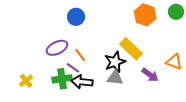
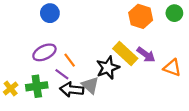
blue circle: (76, 17) -> (50, 13), moved
purple arrow: (150, 75) -> (146, 55), moved
gray triangle: (115, 78) -> (90, 85), moved, turned 36
green cross: (62, 79) -> (37, 86), moved

